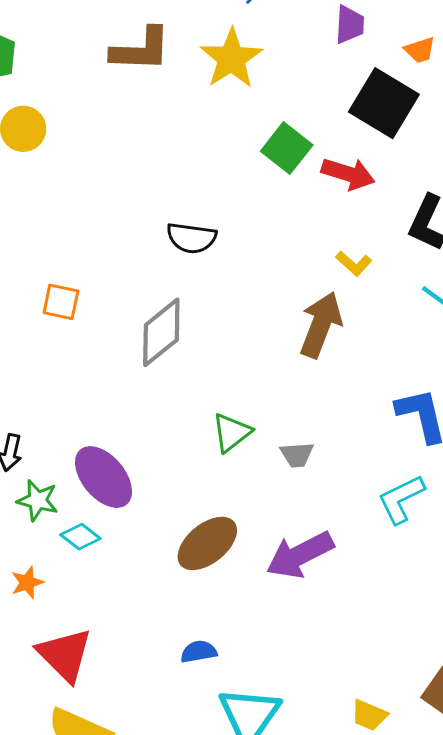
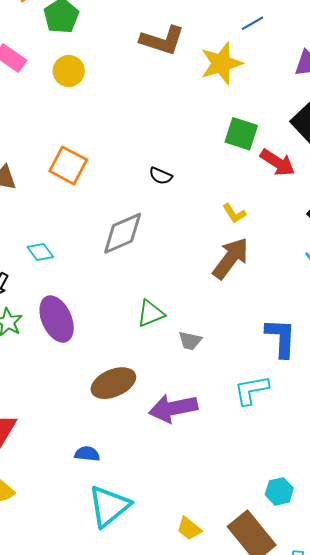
green square: (287, 148) -> (241, 134), turned -36
black semicircle: (191, 238) -> (161, 176), size x0.7
yellow L-shape: (354, 263) -> (234, 213), moved
orange square: (61, 302) -> (68, 165), moved, size x1.4
cyan diamond: (80, 537) -> (40, 252), moved

